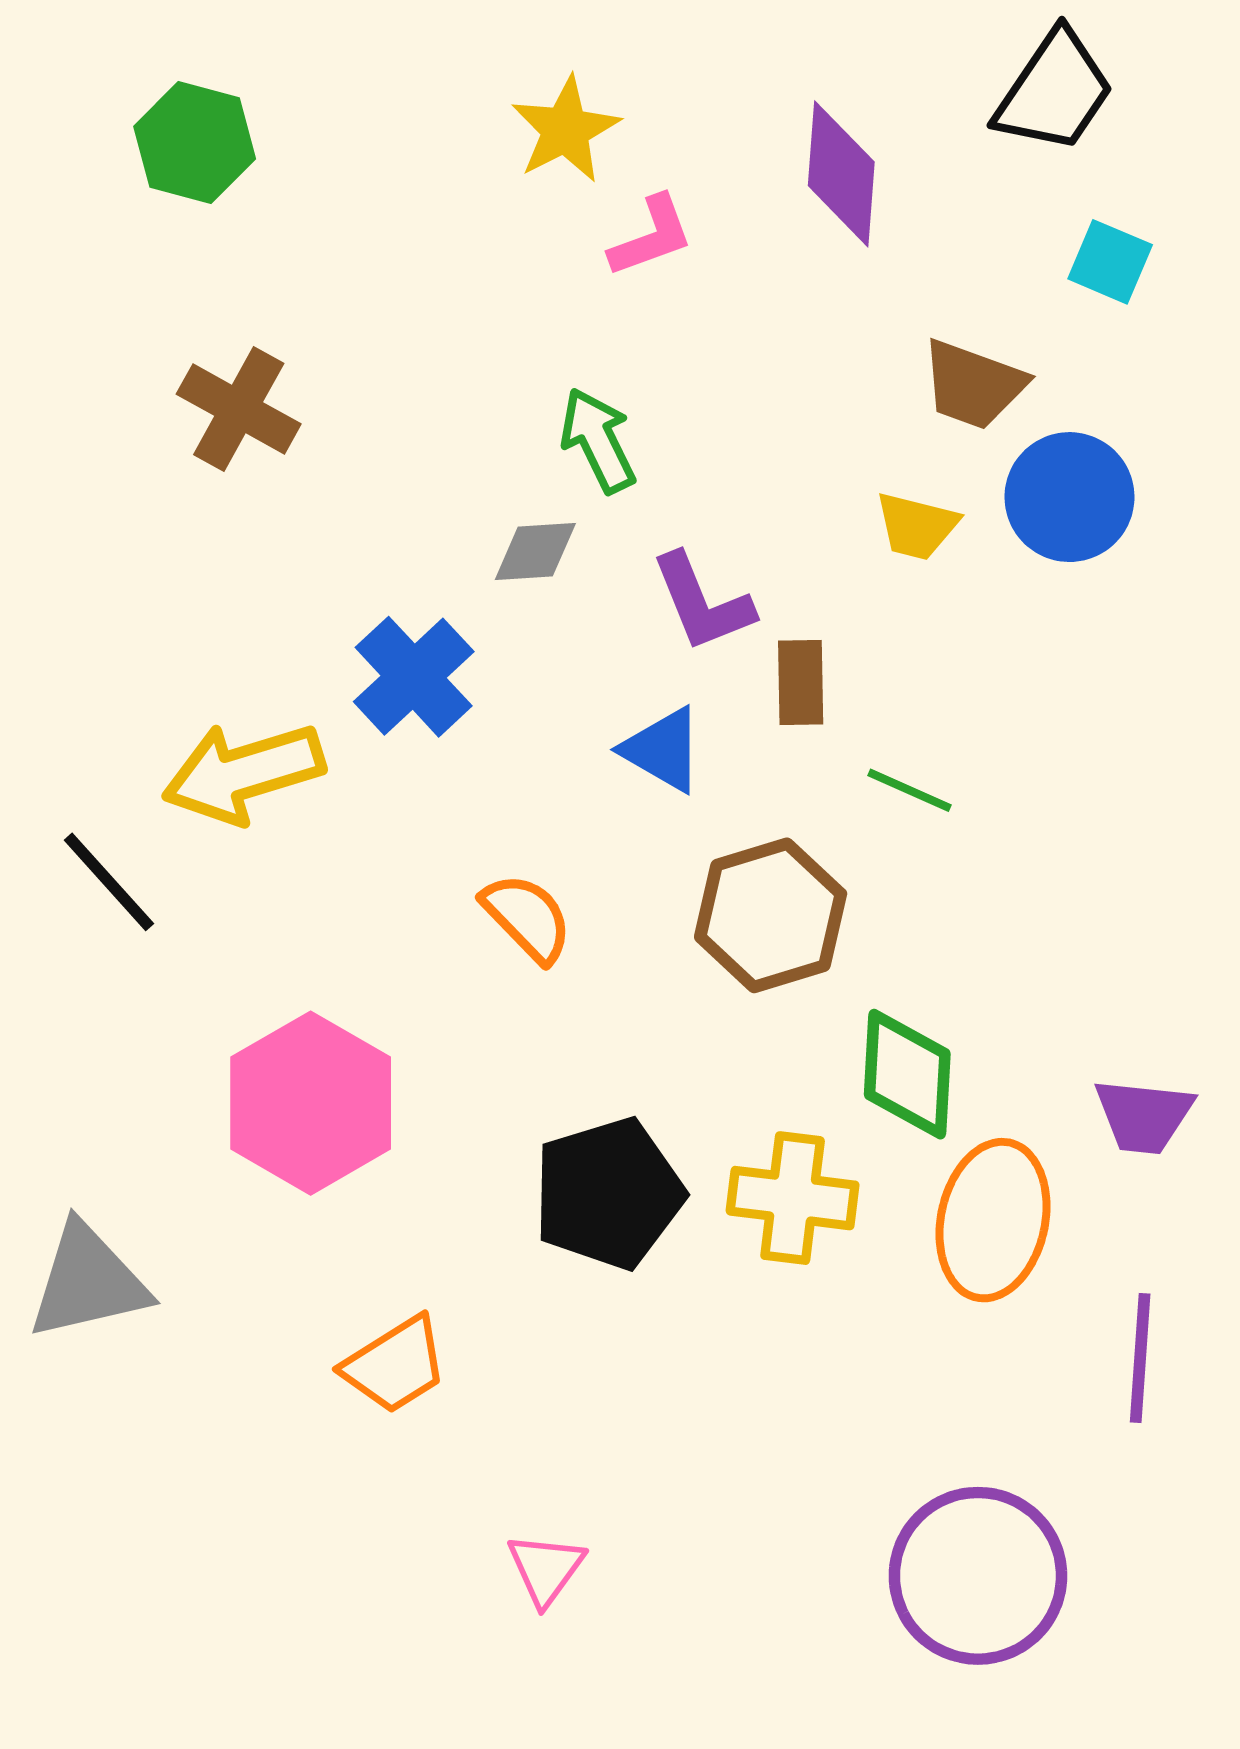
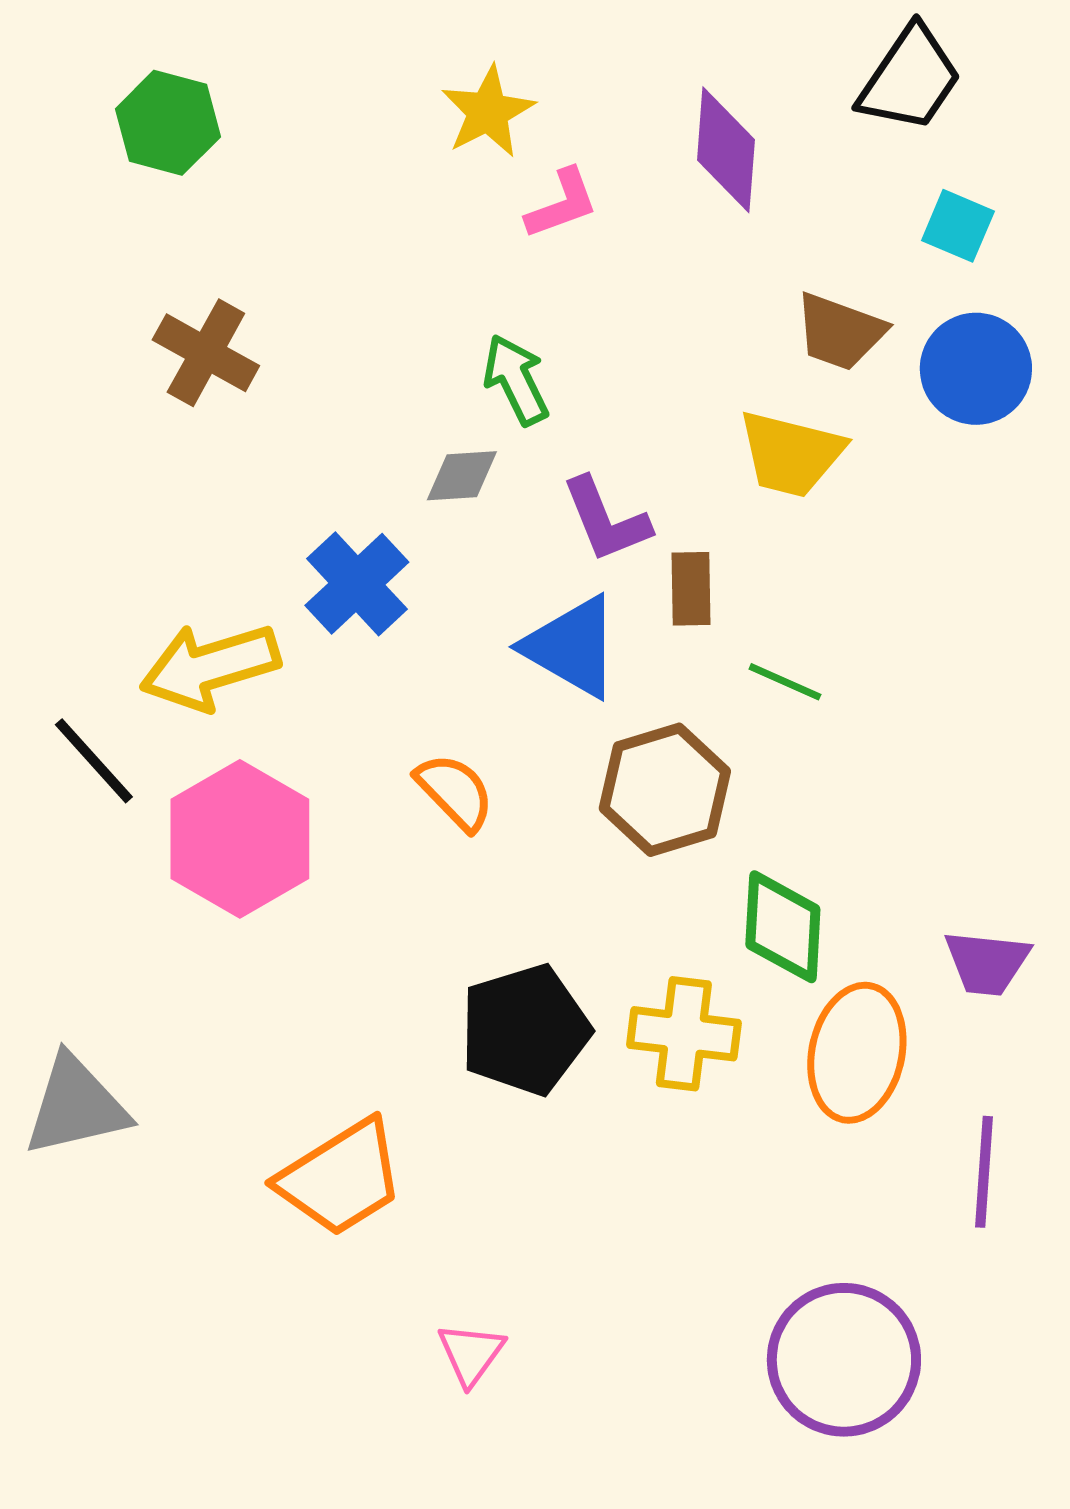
blue circle: (1069, 497) -> (976, 369), moved
yellow trapezoid: (917, 526) -> (791, 454), size x1.5
blue triangle: (663, 750) -> (572, 647), size x1.4
pink hexagon: (311, 1103) -> (240, 839), moved
orange trapezoid: (395, 1365) -> (341, 1178), size x1.4

